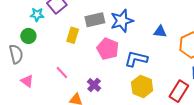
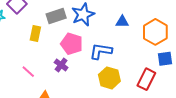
purple cross: (94, 85) -> (61, 65), moved

